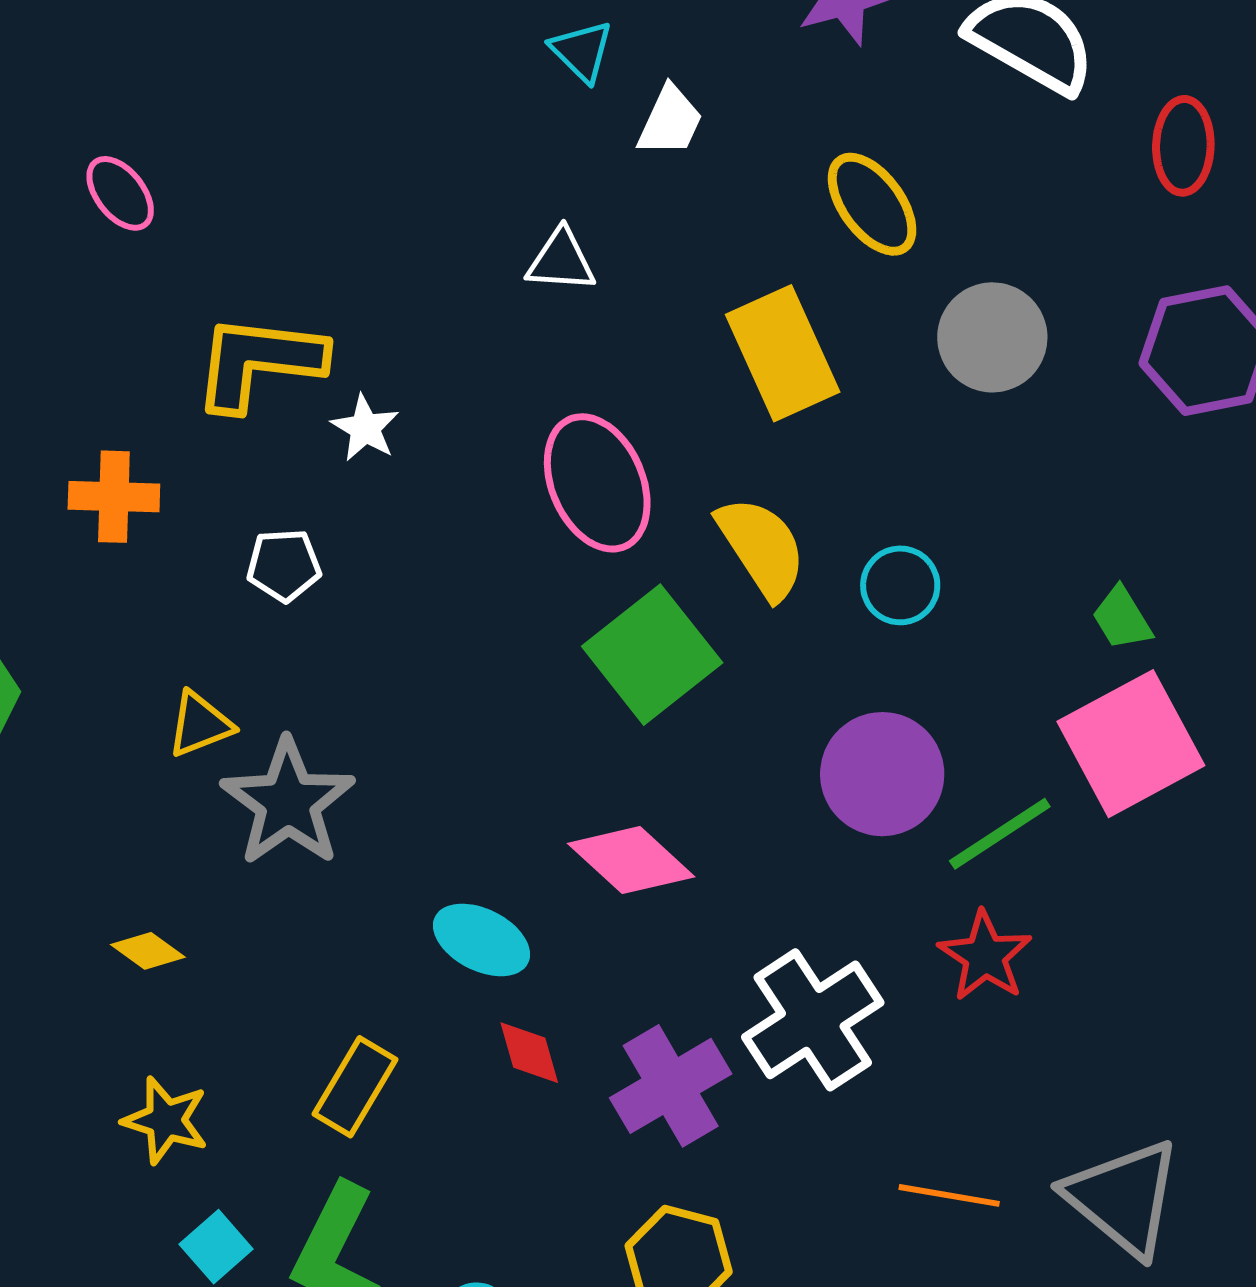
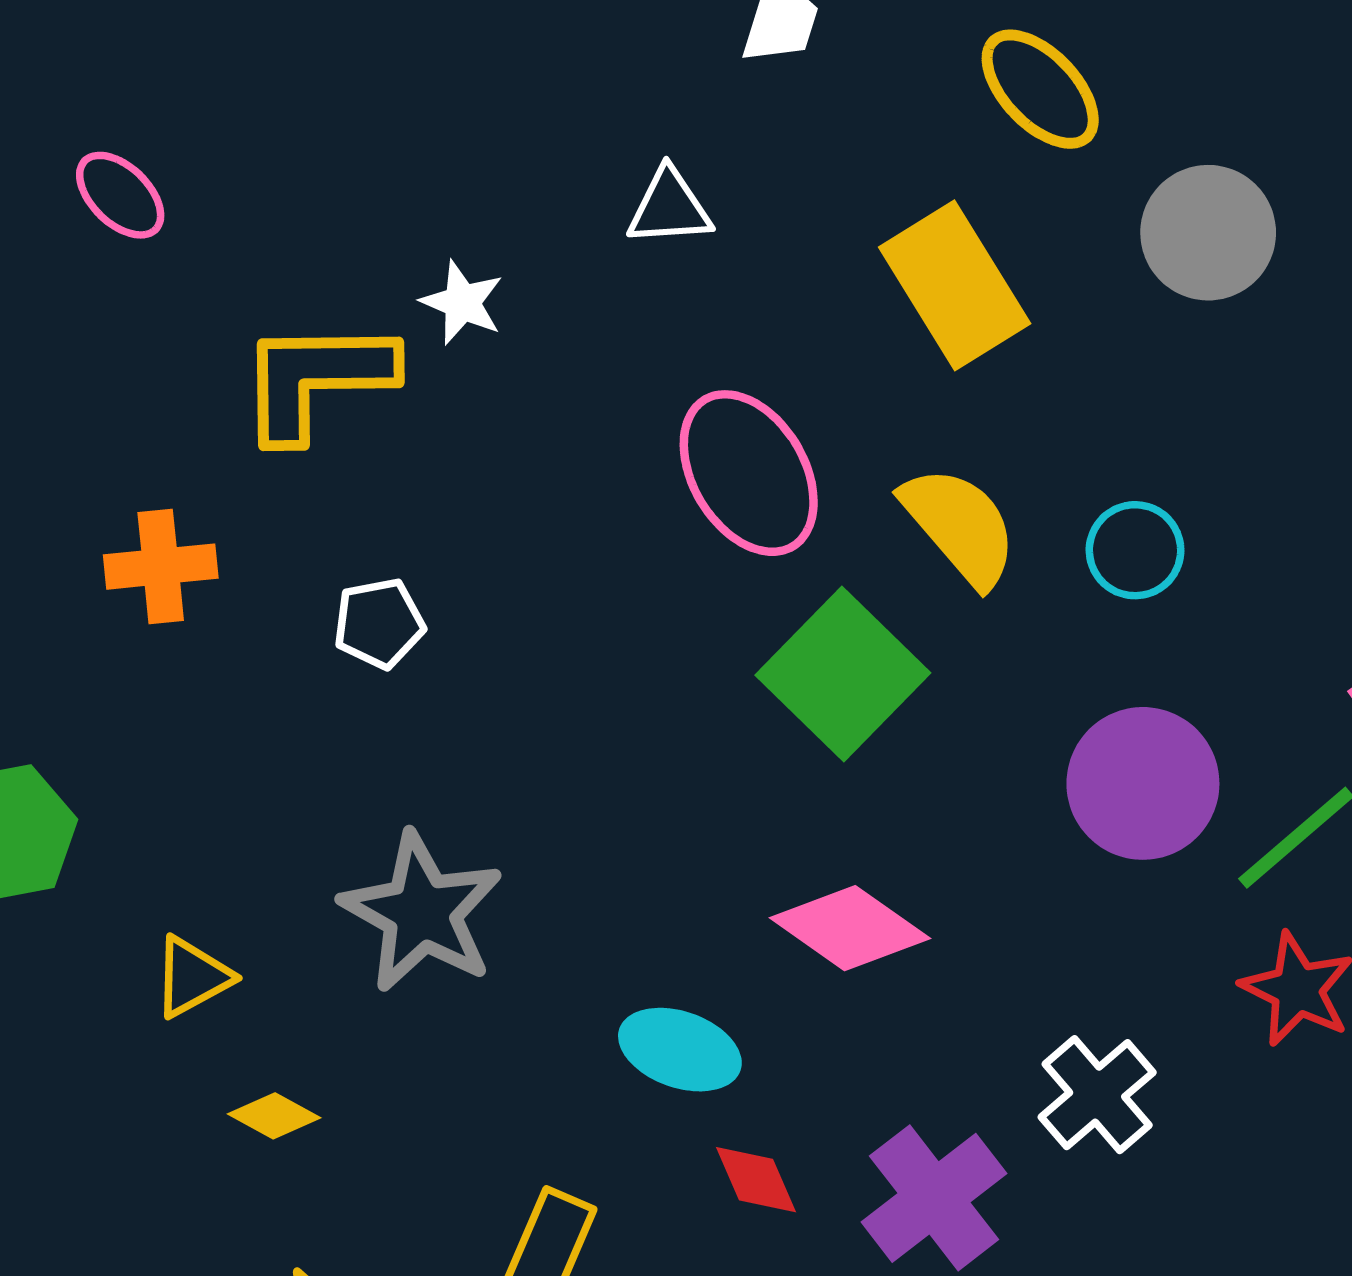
white star: (365, 428) -> (462, 303), moved
yellow triangle: (200, 724) -> (192, 977), moved
white cross: (813, 1020) -> (1097, 1095), size x0.7

